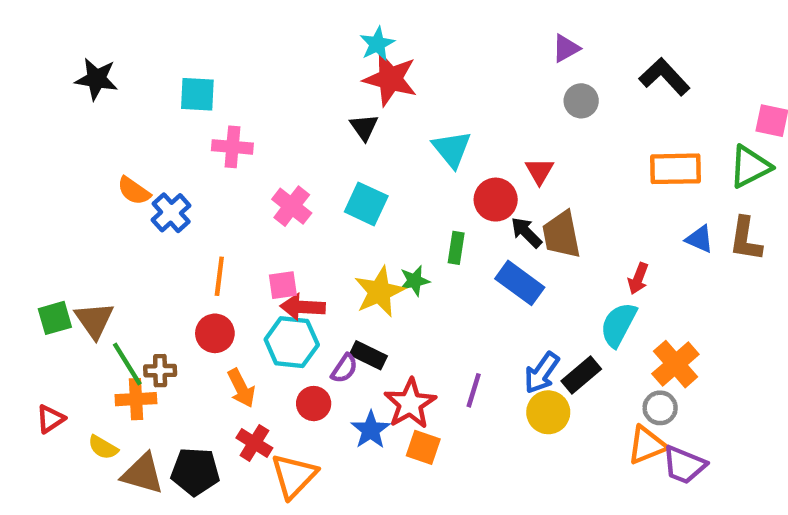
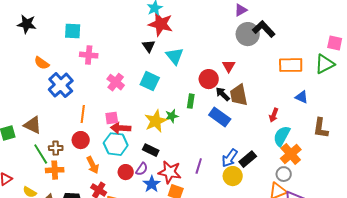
black L-shape: (664, 77) -> (264, 29), moved
gray circle: (581, 101) -> (248, 34), size x1.5
cyan triangle: (452, 149) -> (175, 56), moved
orange semicircle: (134, 191) -> (42, 63), moved
blue cross: (171, 213) -> (61, 85), size x1.4
brown L-shape: (746, 239) -> (321, 128), moved
brown triangle: (94, 320) -> (33, 125), moved, turned -30
cyan semicircle: (618, 325) -> (282, 136), moved
purple semicircle: (344, 368) -> (142, 169), moved
brown cross: (160, 371) -> (56, 148), moved
orange cross: (136, 399) -> (55, 170), moved
red star: (410, 404) -> (170, 172), turned -30

